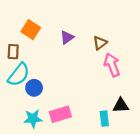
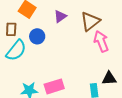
brown triangle: (100, 43) -> (90, 21), size x1.5
blue circle: (34, 88) -> (37, 36), moved

